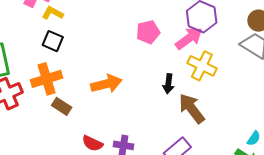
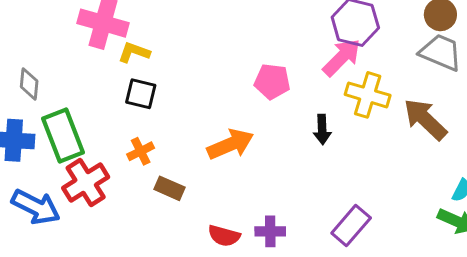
pink pentagon: (148, 32) -> (272, 81), moved, turned 30
orange cross: (47, 79) -> (141, 151), size x0.6
brown arrow: (192, 108) -> (425, 119), moved

